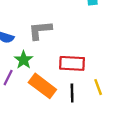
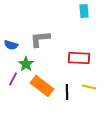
red rectangle: (72, 63) -> (79, 58), moved
yellow line: (98, 87) -> (89, 87), turned -56

